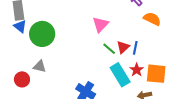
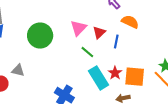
green circle: (42, 34) -> (40, 36), moved
red triangle: (123, 47) -> (99, 32), moved
blue line: (135, 48) -> (116, 42), moved

